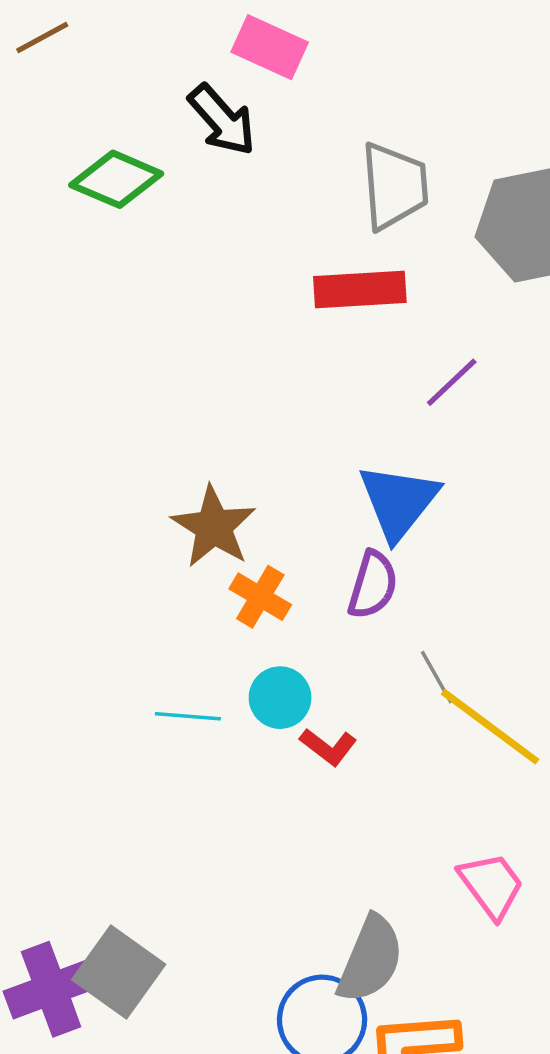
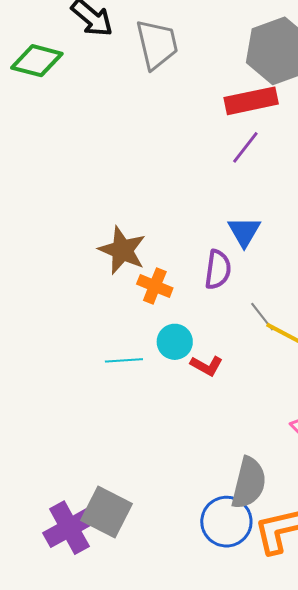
gray trapezoid: (394, 186) -> (157, 44), moved
red rectangle: (360, 290) -> (251, 101), moved
blue triangle: (399, 502) -> (244, 232), moved, size x0.7

